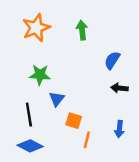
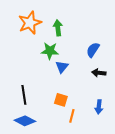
green arrow: (82, 30) -> (58, 28), moved
green star: (40, 75) -> (50, 51), moved
blue triangle: (57, 99) -> (62, 67), moved

